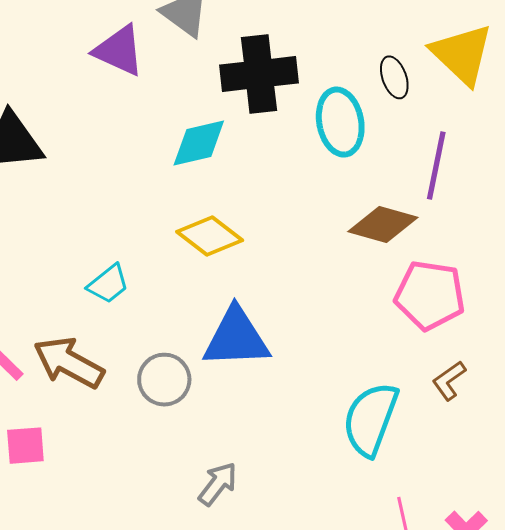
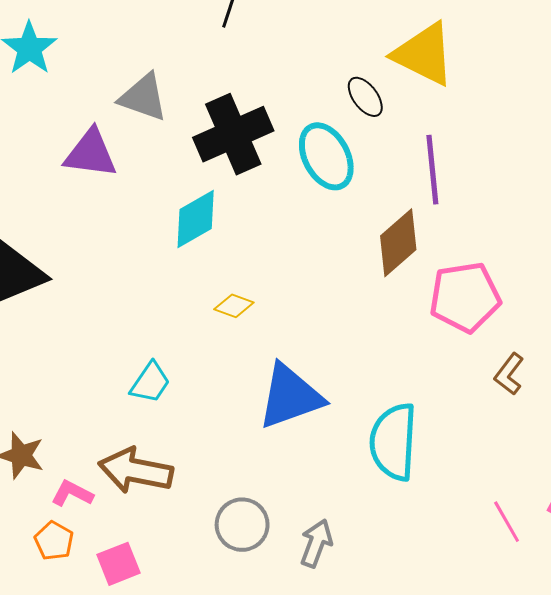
brown diamond: (383, 224) -> (398, 243), turned -40
yellow diamond: (210, 236) -> (234, 306), size x0.6
gray circle: (164, 380) -> (242, 525), moved
cyan semicircle: (371, 419) -> (393, 442), moved

